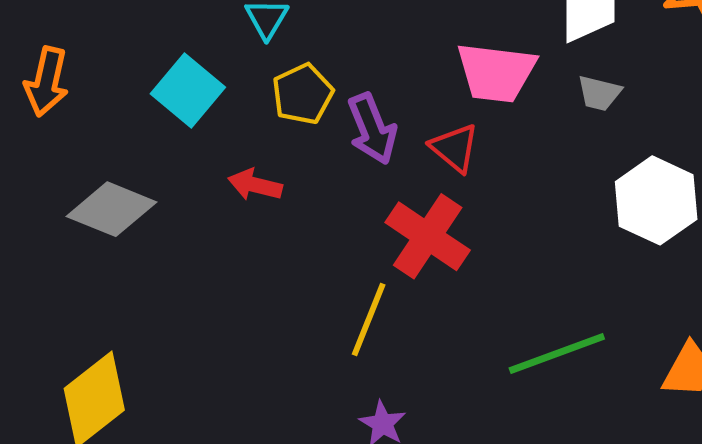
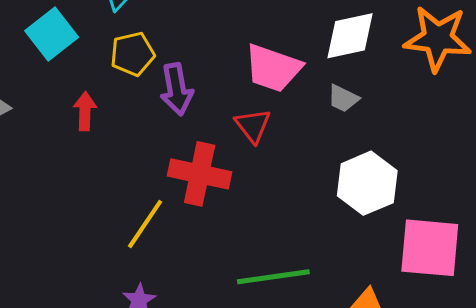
red triangle: (455, 148) -> (253, 126), moved
red arrow: (255, 185) -> (85, 111), turned 66
red cross: (428, 236) -> (200, 174), turned -34

